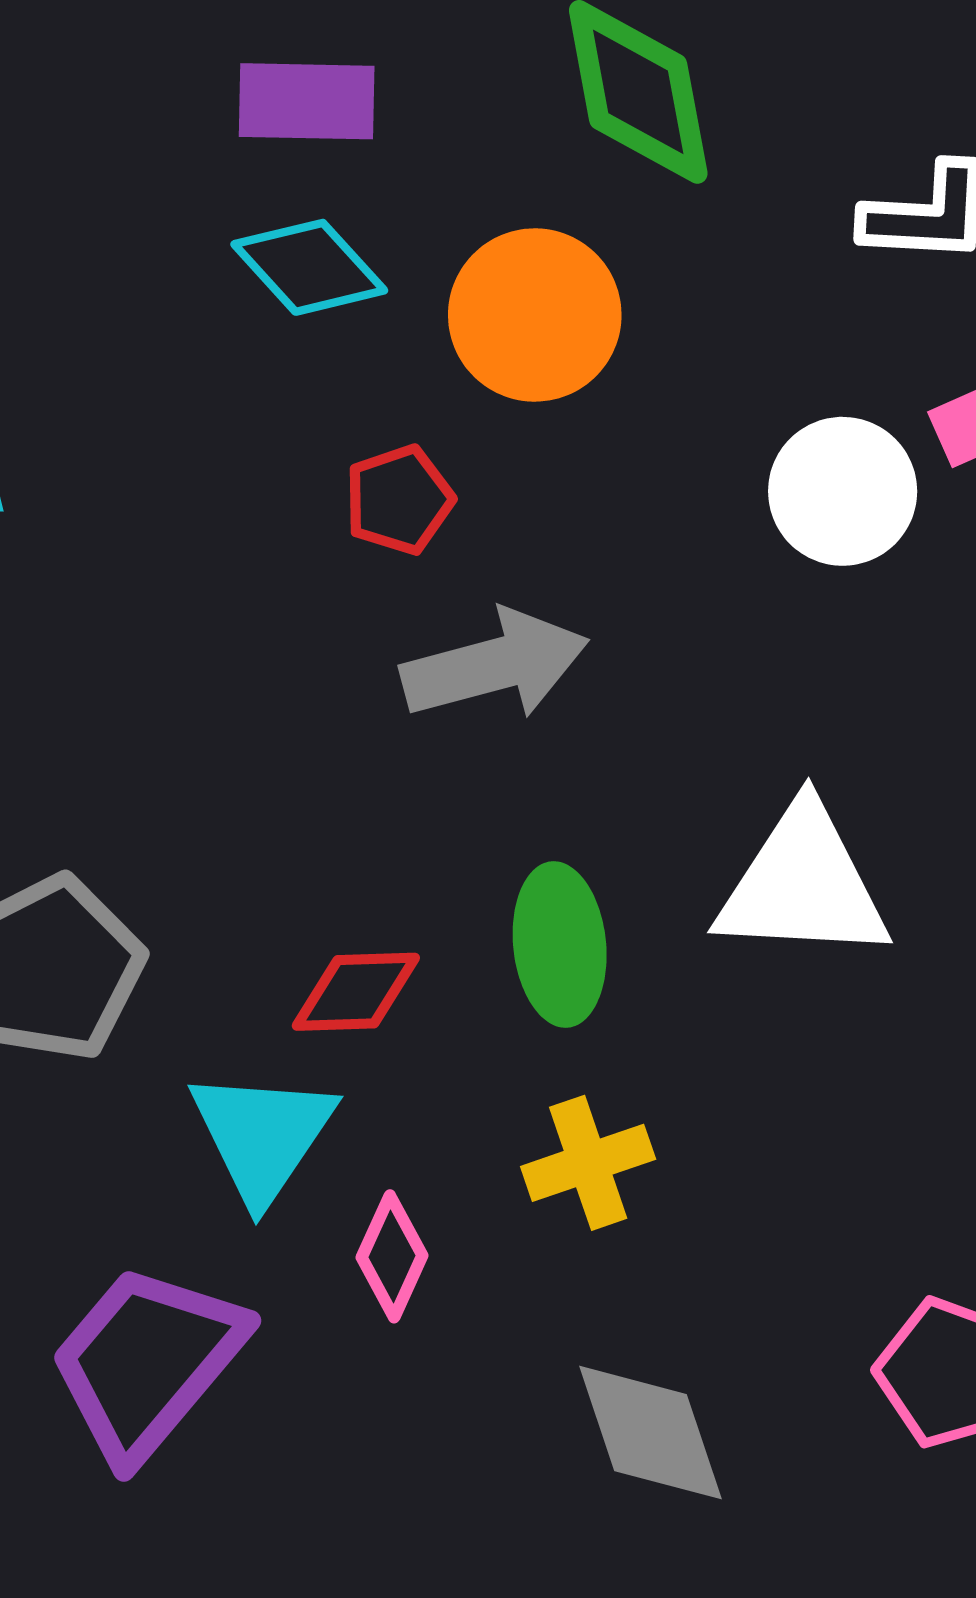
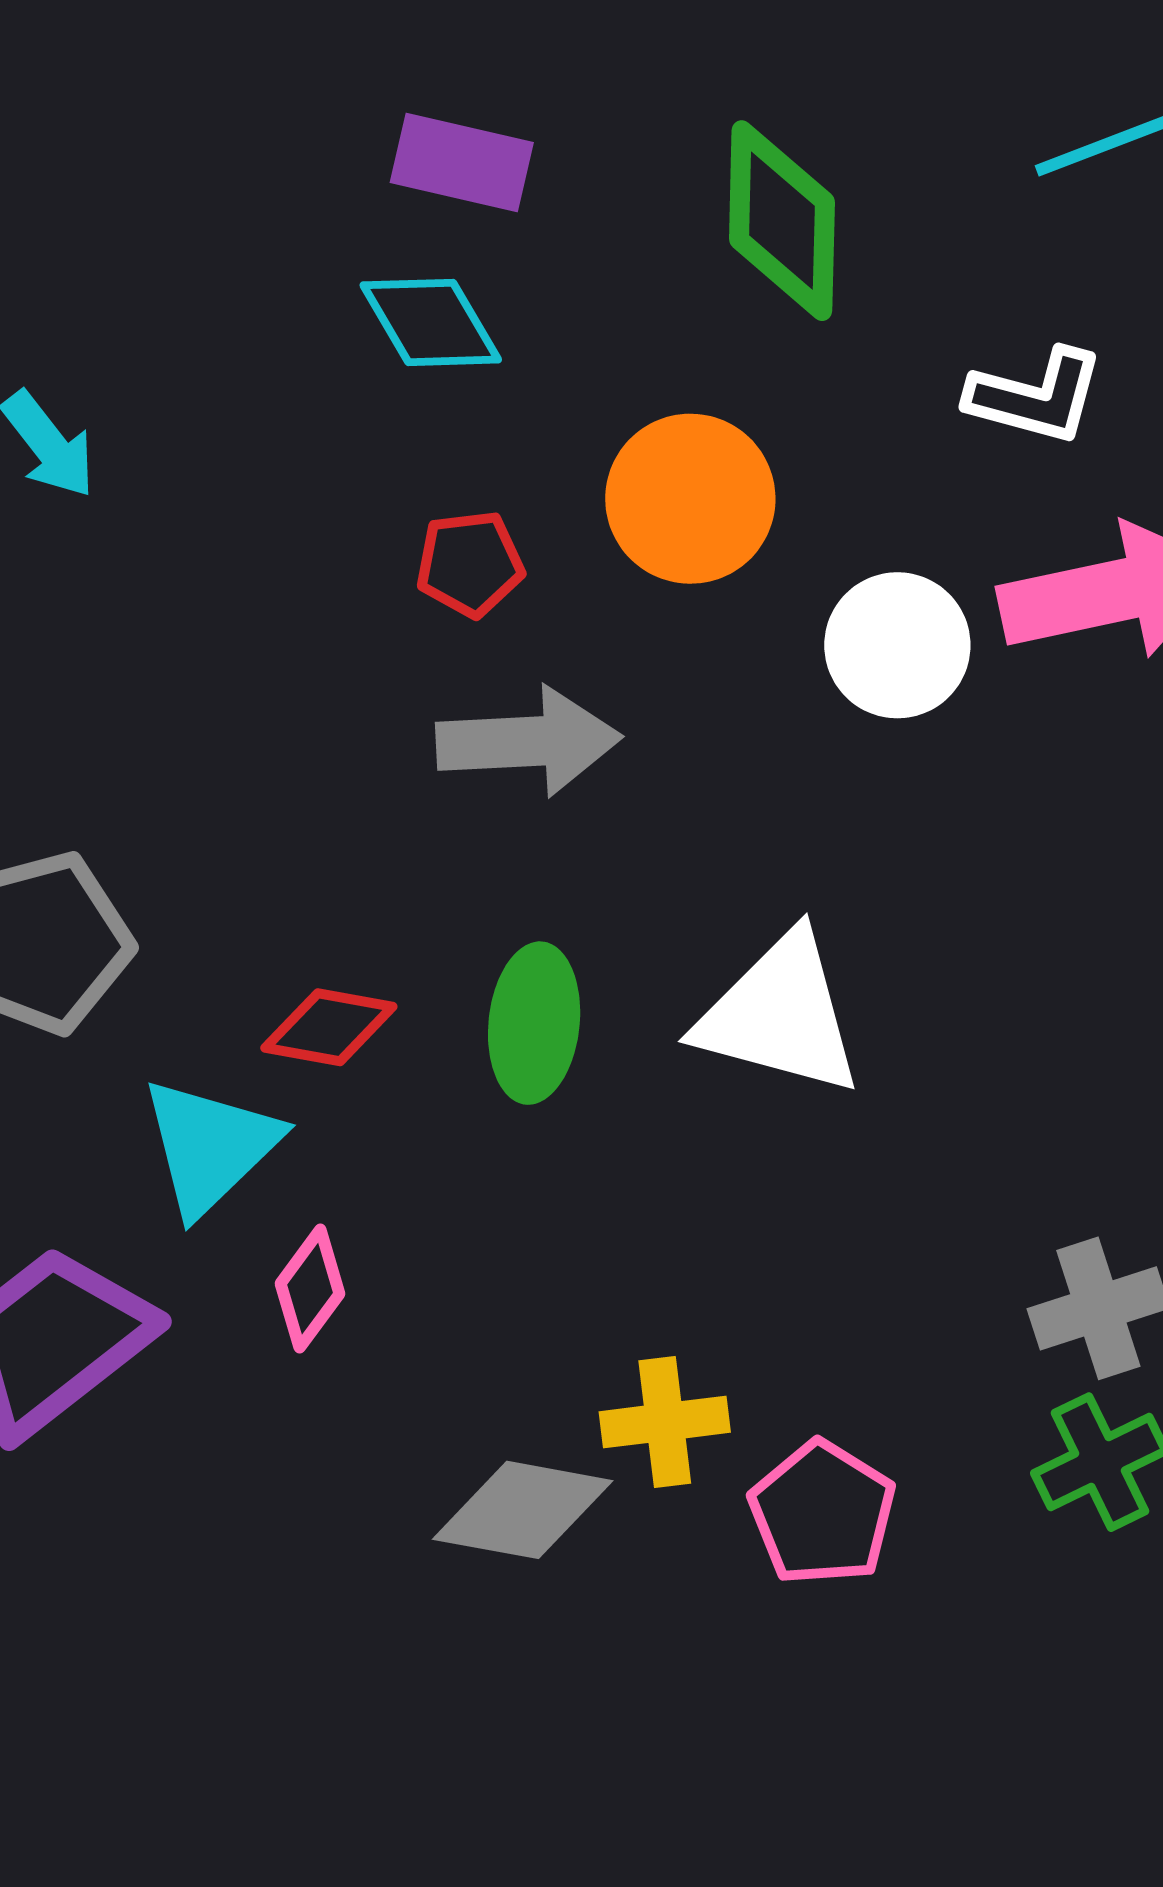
orange circle: (535, 315) -> (690, 499), moved
yellow cross: (588, 1163) -> (665, 1422), moved
gray diamond: (651, 1433) -> (523, 1510), turned -73

